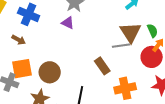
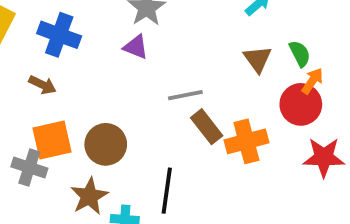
brown triangle: (130, 32) -> (258, 59), size x0.7
gray line: (121, 46) -> (185, 95), moved
orange cross: (125, 88) -> (246, 141), moved

